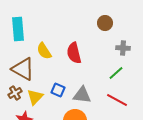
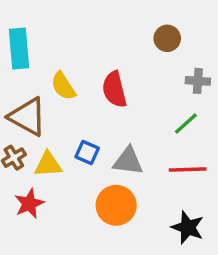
yellow triangle: (35, 97) -> (48, 164), turned 42
red line: (117, 100) -> (188, 170), turned -30

